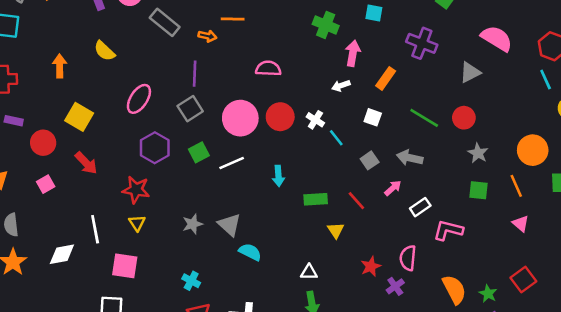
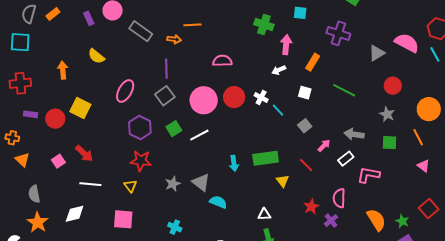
pink semicircle: (497, 38) -> (407, 43), moved
red circle: (464, 118) -> (393, 86), moved
red circle: (43, 143) -> (55, 119), moved
gray arrow: (410, 158) -> (354, 134), moved
red arrow: (86, 163) -> (84, 153), moved
cyan arrow: (278, 176) -> (234, 163), moved
red star: (136, 190) -> (141, 161), moved
green rectangle: (316, 199) -> (266, 158), size x1.4
red line: (356, 201) -> (306, 165), moved
white line: (95, 229) -> (90, 184), moved, turned -70

